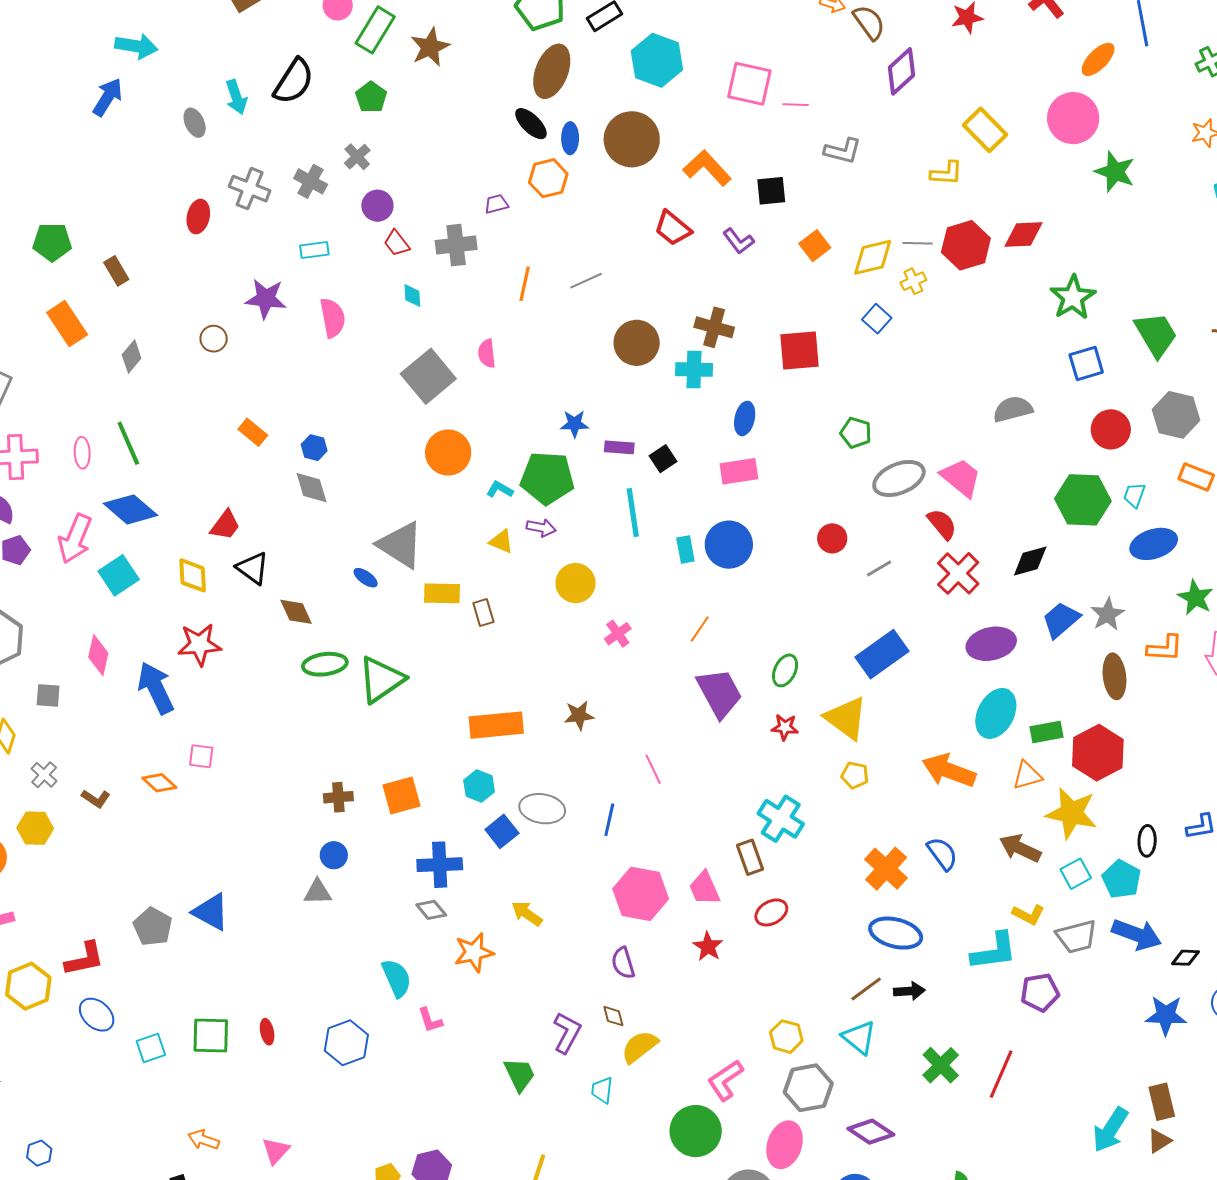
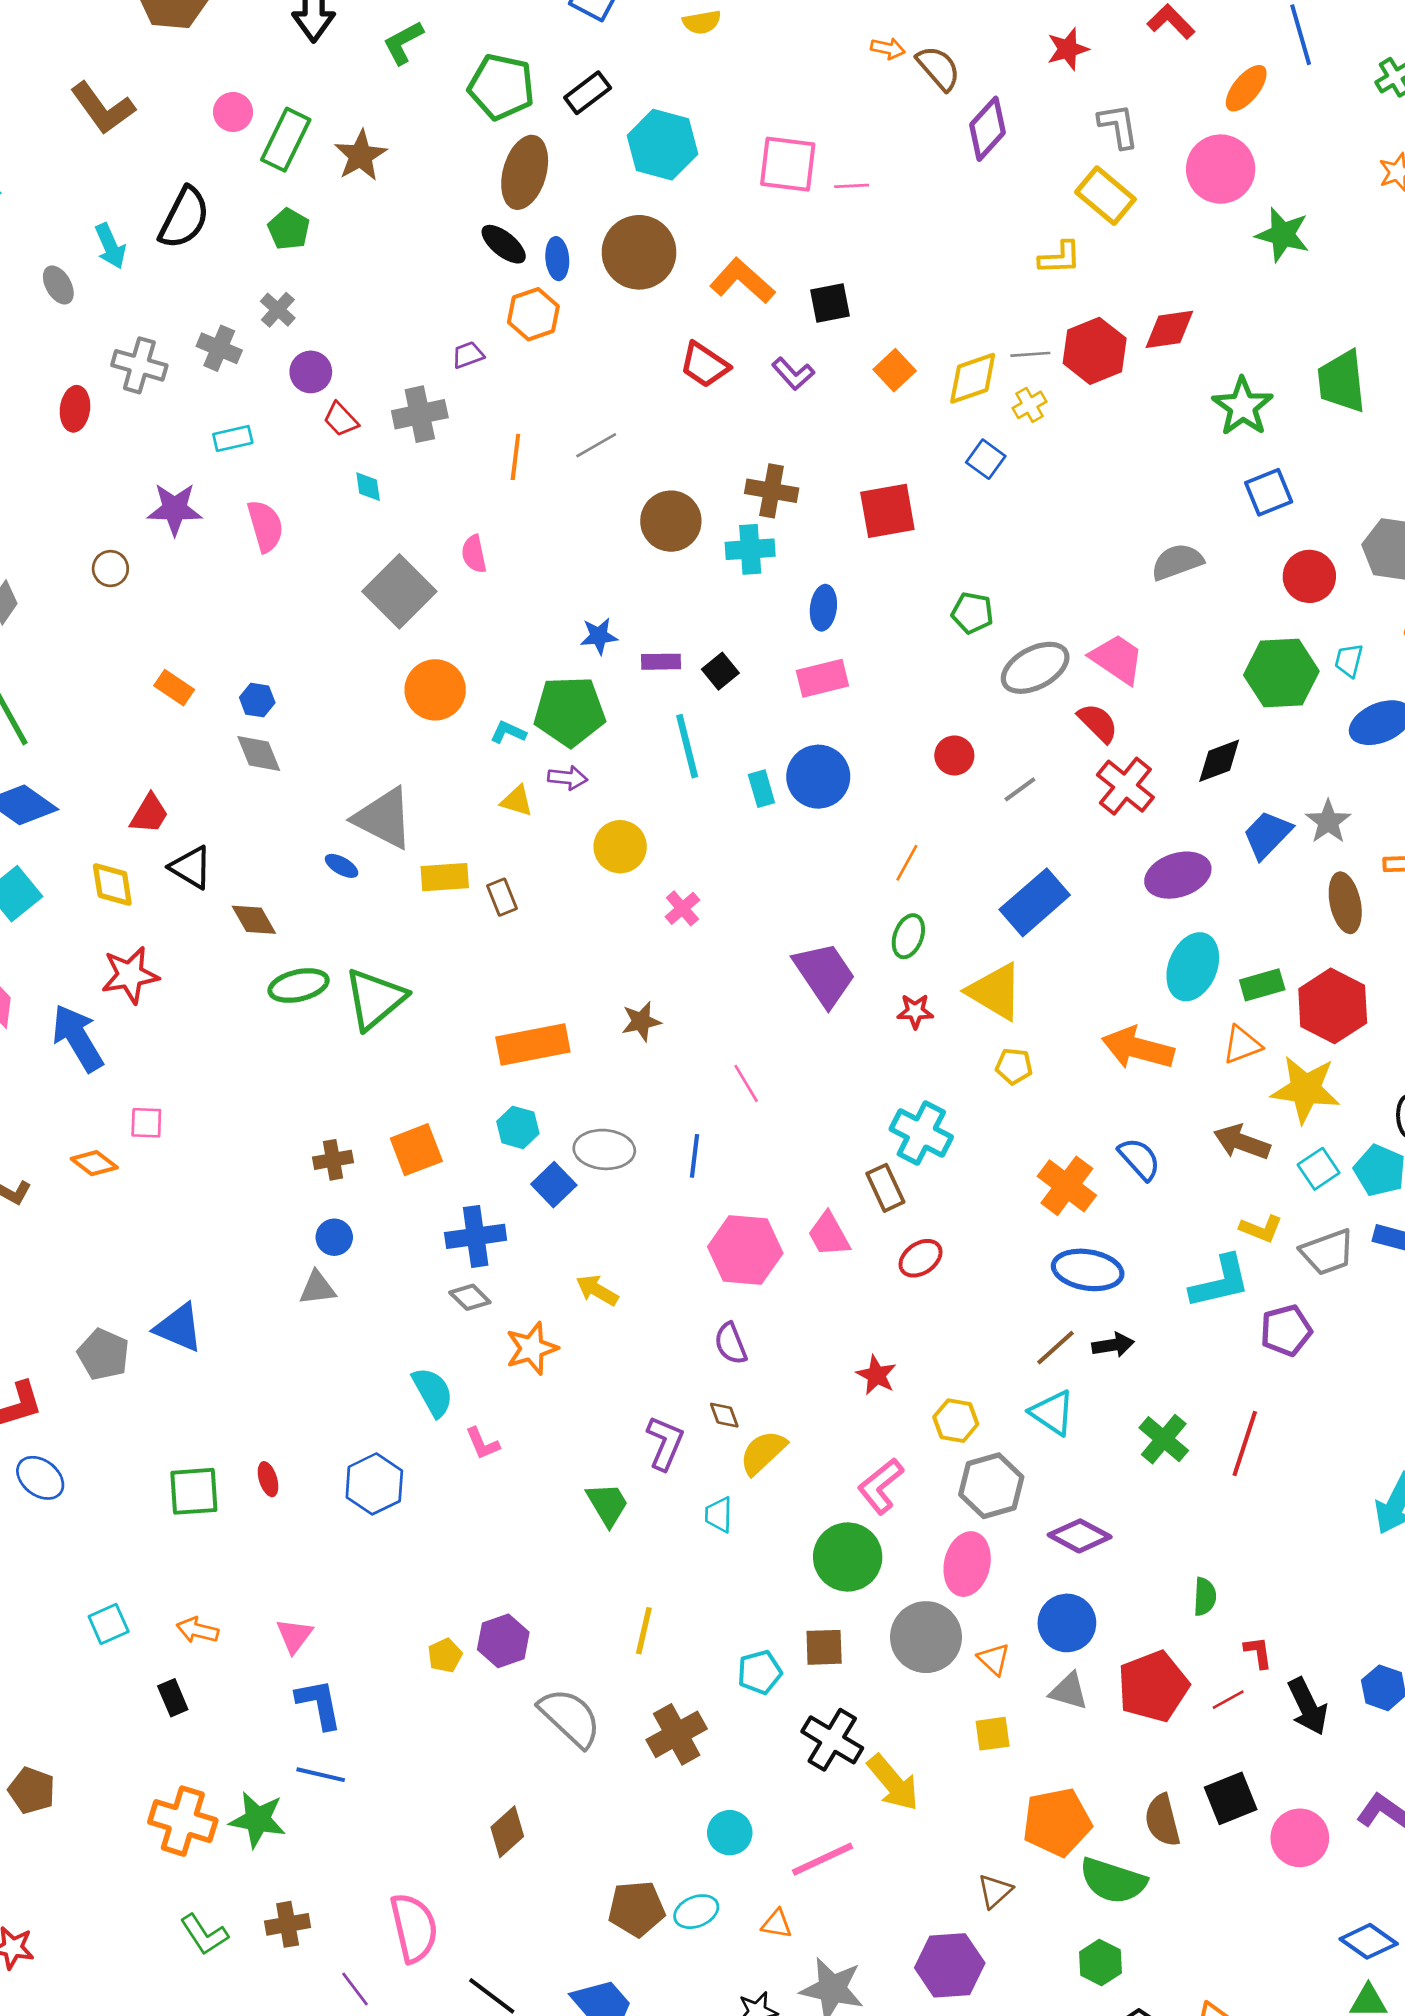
gray L-shape: (843, 151) -> (1118, 126), moved, turned -108
green trapezoid: (1156, 335) -> (1342, 381), moved, turned -150
orange line: (700, 629) -> (907, 863), moved
red star: (708, 947) -> (876, 1375), moved
cyan square: (151, 1048) -> (109, 1624), moved

